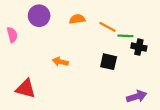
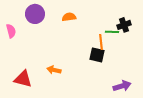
orange line: (107, 27) -> (101, 42), moved, turned 56
black cross: (139, 47) -> (124, 25), moved, turned -32
orange arrow: (60, 62) -> (54, 70), moved

